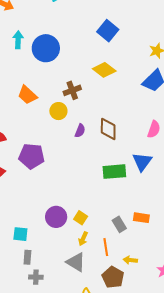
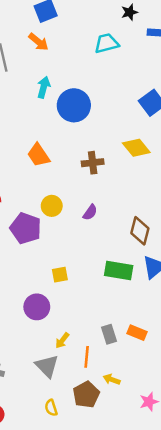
yellow circle: (58, 111) -> (52, 206), moved
brown diamond: (108, 129) -> (140, 231), moved
yellow square: (81, 218) -> (60, 275), moved, turned 32

